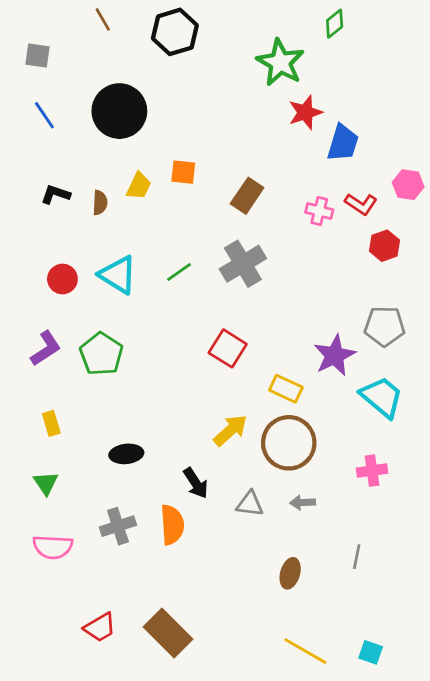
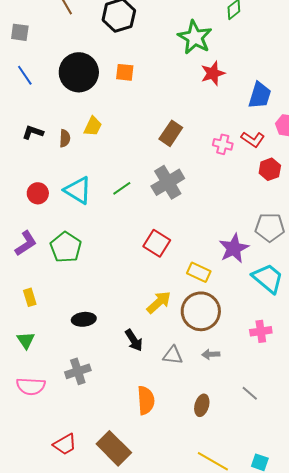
blue trapezoid: (343, 143) -> (260, 95), moved
orange square: (183, 172) -> (125, 72), moved
orange semicircle: (172, 525) -> (146, 400), moved
gray line: (357, 557) -> (250, 393), turned -60

